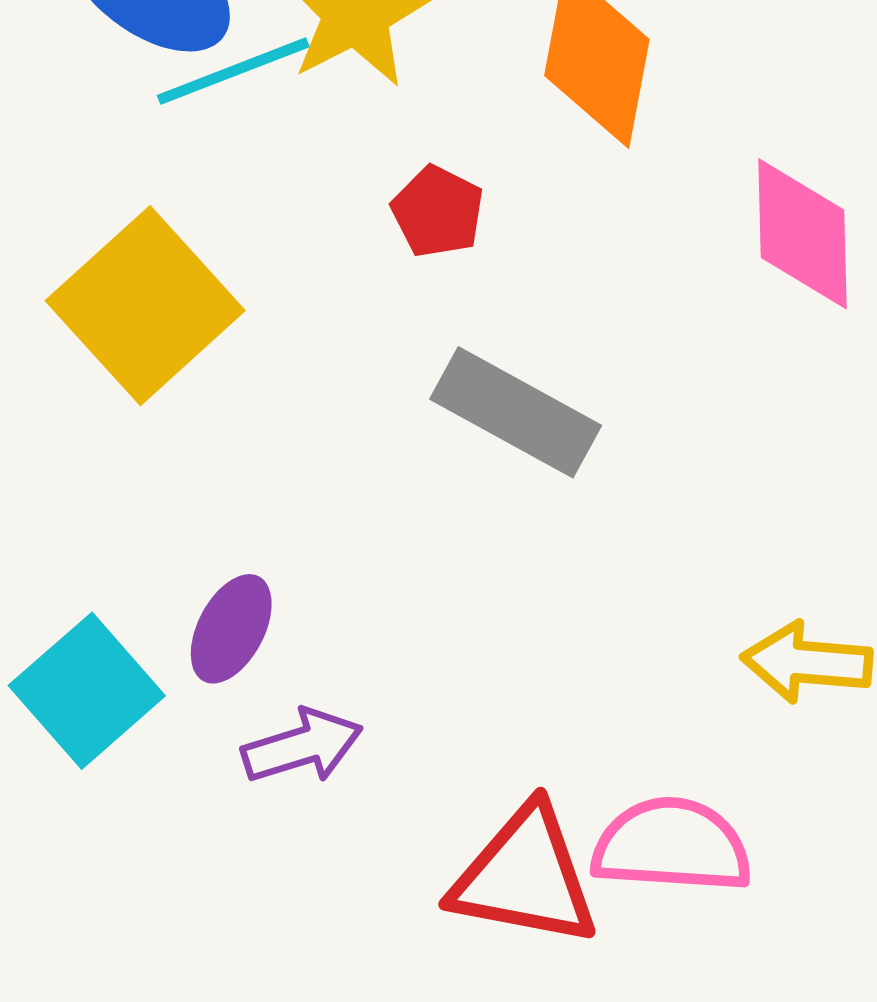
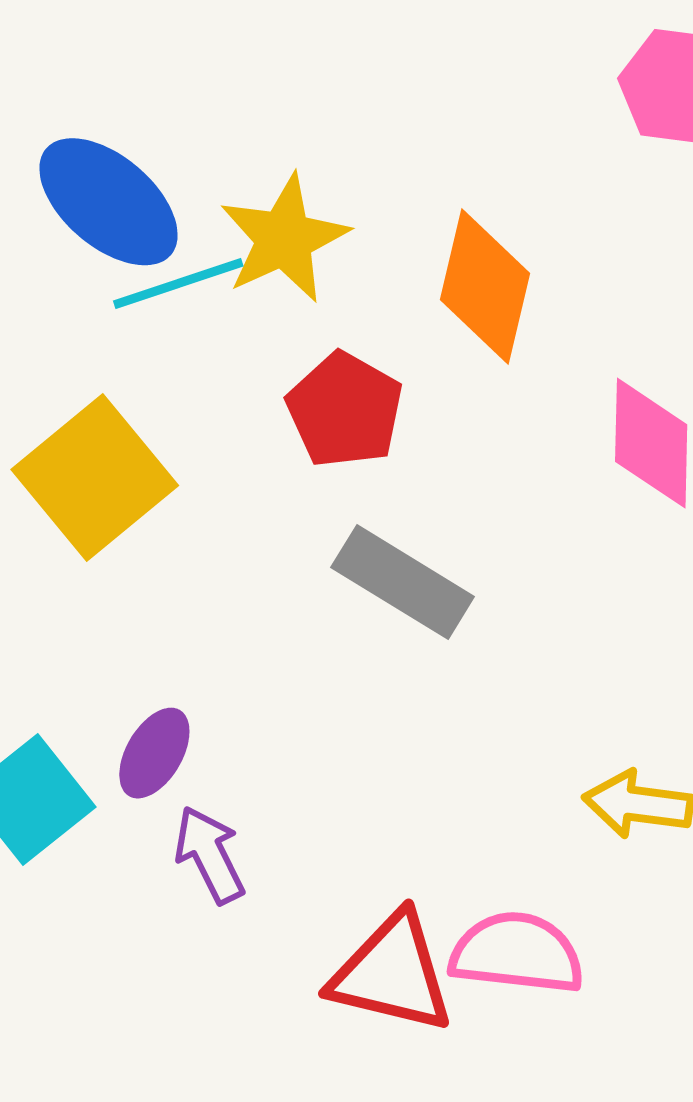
red pentagon: (438, 212) -> (345, 410), size x1.5
purple arrow: (302, 746) -> (210, 855), turned -102

